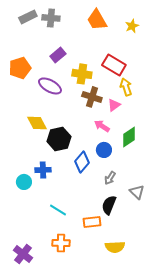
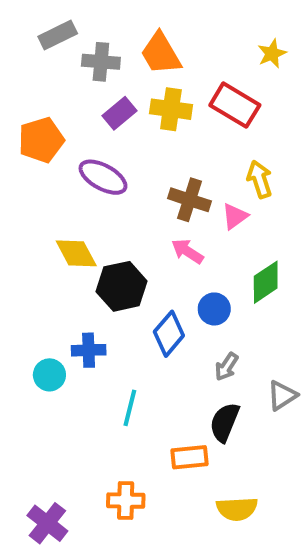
gray cross: (51, 18) -> (101, 62), moved
orange trapezoid: (97, 20) -> (161, 54), moved
red rectangle: (114, 65) -> (235, 105), moved
yellow cross: (82, 74) -> (171, 109), moved
pink arrow: (102, 126) -> (187, 251), moved
gray triangle: (137, 192) -> (282, 395), turned 42
cyan line: (58, 210) -> (130, 408), moved, turned 72

